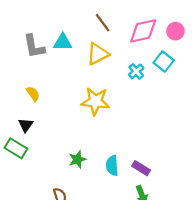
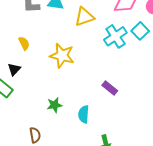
cyan cross: (136, 71) -> (115, 36), size x1.6
yellow star: (95, 101) -> (62, 56), moved
purple rectangle: (141, 168) -> (110, 88), moved

